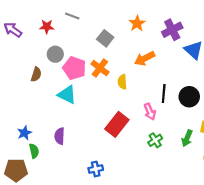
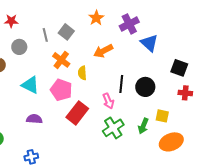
gray line: (72, 16) -> (45, 35), moved, turned 56
pink pentagon: (74, 68) -> (61, 90), moved
purple semicircle: (60, 136) -> (34, 119), moved, turned 91
green cross: (155, 140) -> (113, 128), size x1.5
blue cross: (96, 169) -> (31, 157), moved

